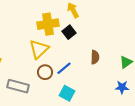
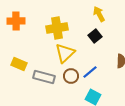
yellow cross: (48, 24) -> (57, 28), moved
gray rectangle: (18, 86) -> (44, 77), moved

